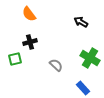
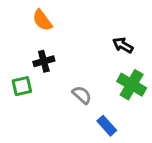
black arrow: (81, 22) -> (123, 45), moved
blue rectangle: (83, 88) -> (107, 126), moved

